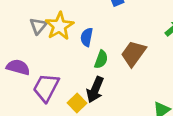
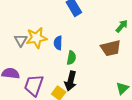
yellow star: (59, 26) -> (36, 38), turned 30
brown trapezoid: (133, 54) -> (111, 48), moved, turned -130

